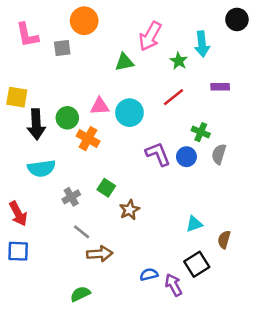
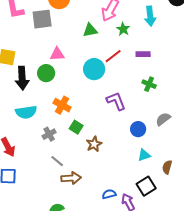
gray square: (62, 48) -> (42, 19), size x1.5
green star: (179, 61) -> (123, 29), moved
purple rectangle: (220, 87) -> (143, 54), moved
red line: (174, 97) -> (113, 56), moved
pink triangle: (100, 106) -> (57, 54), moved
orange cross: (88, 139) -> (62, 105), moved
gray semicircle: (219, 154) -> (163, 119), moved, turned 35
blue circle: (186, 157) -> (138, 129), moved

